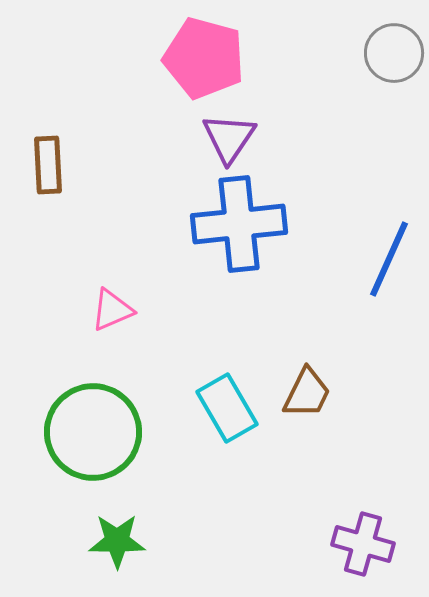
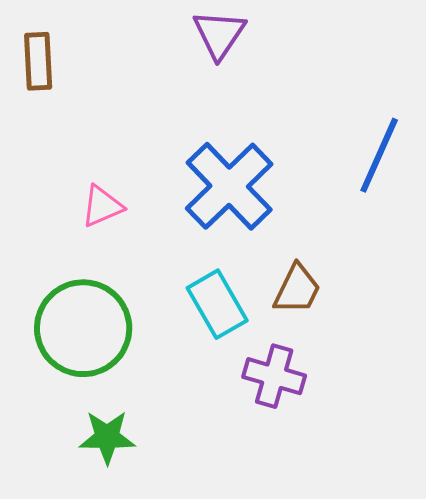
blue cross: (239, 224) -> (229, 186), moved, turned -38
purple cross: (363, 544) -> (274, 376), moved

